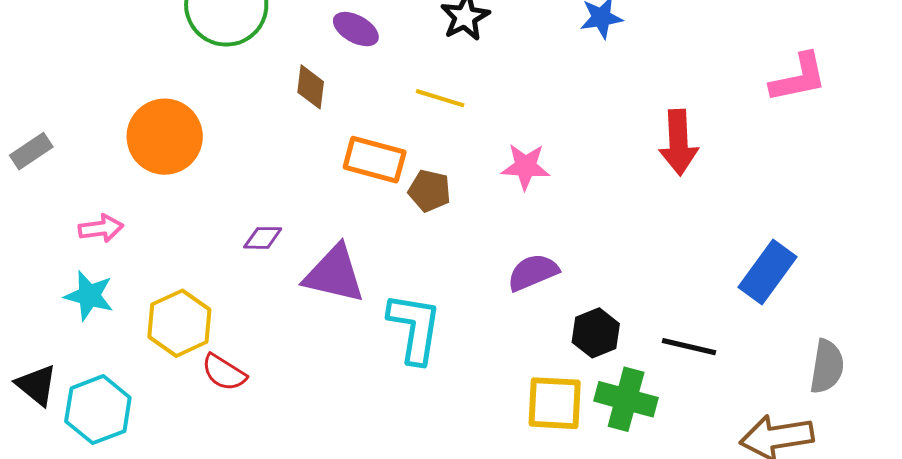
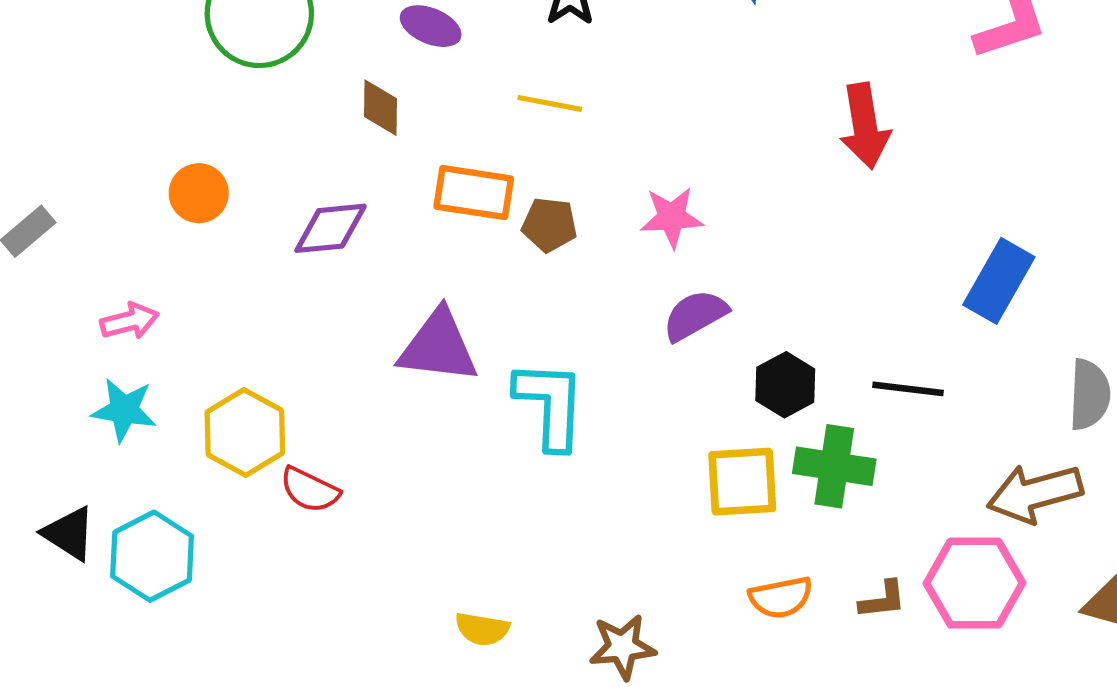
orange circle: (165, 137) -> (199, 193), size x0.6
pink star: (525, 167) -> (672, 217), moved
purple diamond: (263, 238) -> (331, 228), moved, size x1.5

